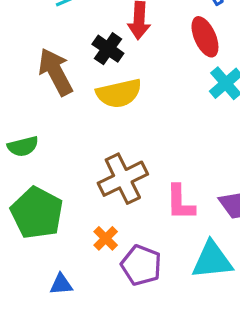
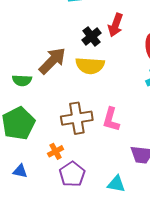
brown arrow: (56, 72) -> (52, 61), moved, turned 56
pink L-shape: (180, 203) -> (111, 119), moved
cyan triangle: (212, 260) -> (116, 184), size x0.7

